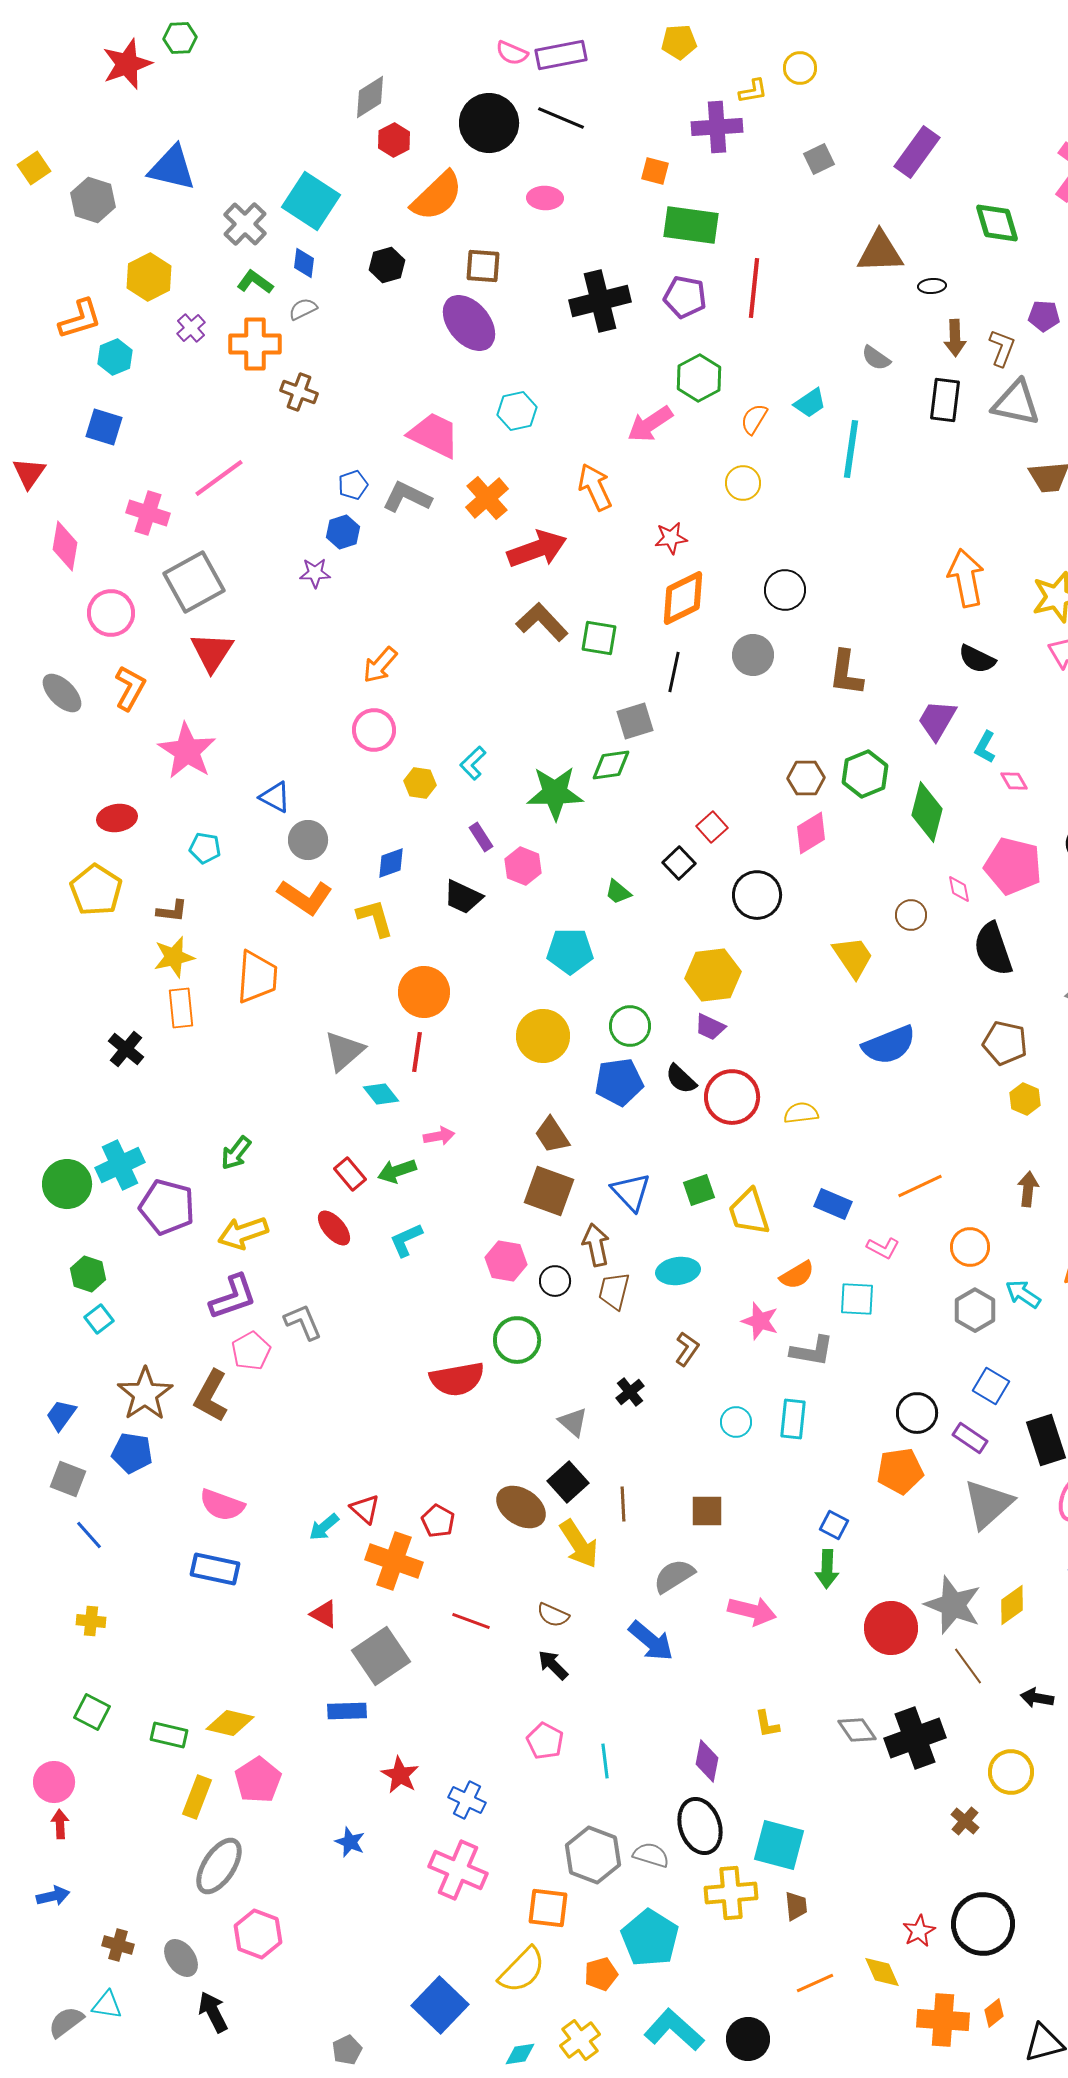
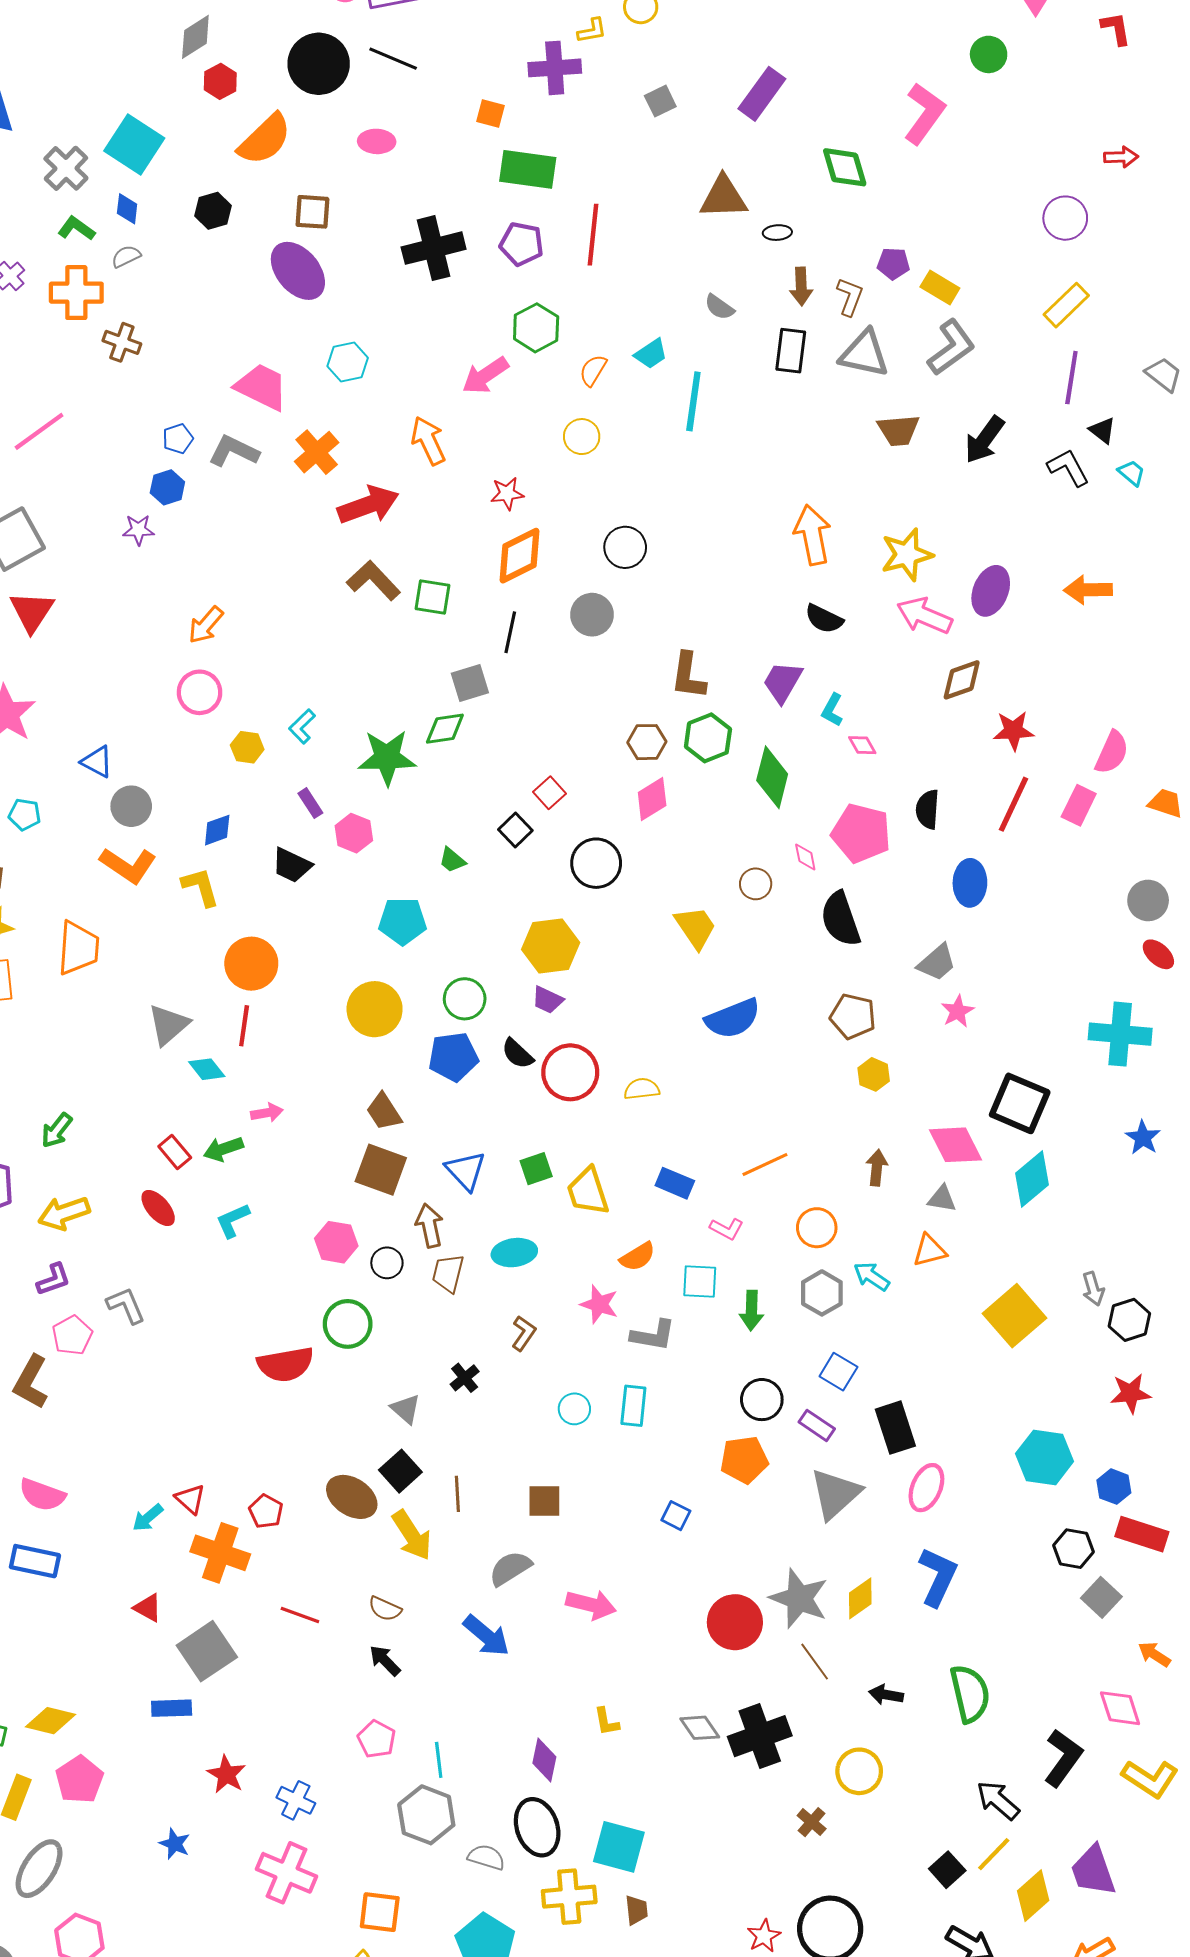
brown L-shape: (846, 673) -> (688, 676), moved
purple L-shape: (233, 1297) -> (54, 1279), size x0.7
green arrow: (827, 1569) -> (751, 1311), moved
gray hexagon: (593, 1855) -> (426, 1815), moved

